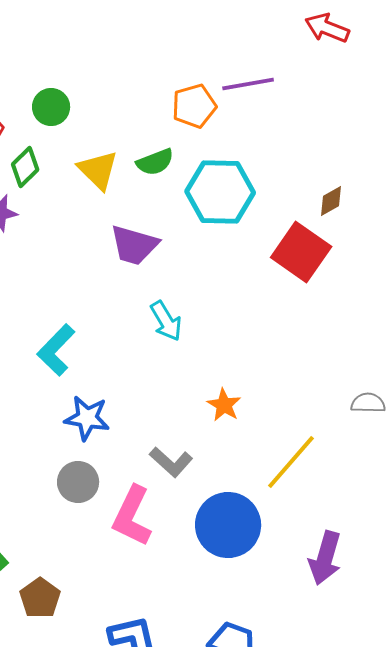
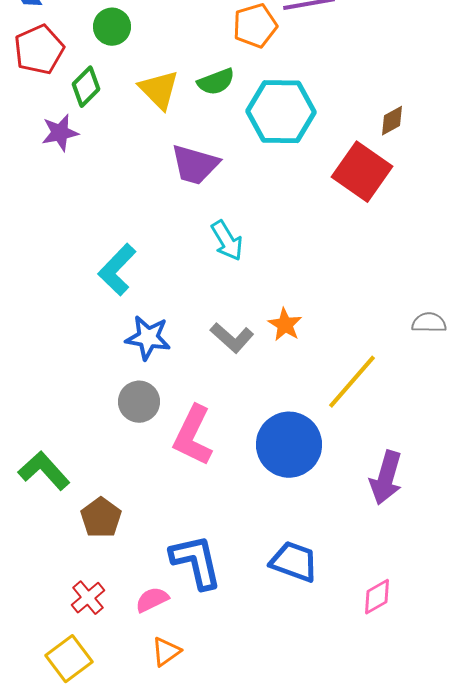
gray L-shape: (171, 462) -> (232, 338), moved

